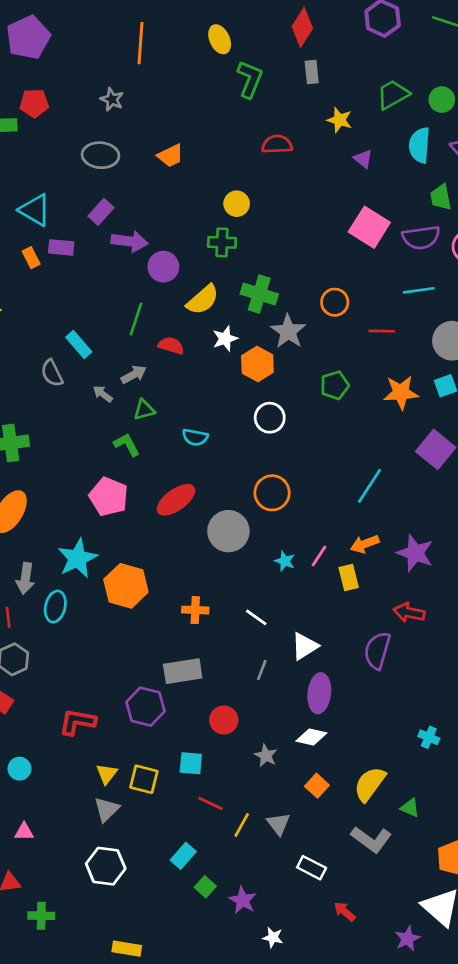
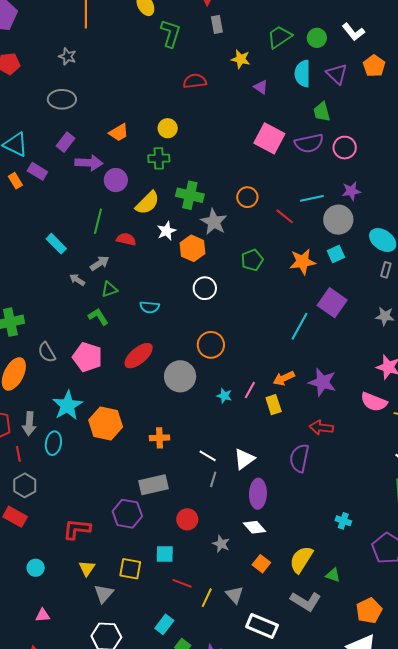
orange trapezoid: (170, 156) -> (119, 132), moved
purple rectangle: (61, 247) -> (37, 171), turned 30
cyan line: (419, 290) -> (312, 198), moved
red line: (382, 331) -> (285, 216), turned 42
gray semicircle: (52, 373) -> (47, 352), moved
cyan line: (369, 486) -> (299, 326), moved
white line: (256, 617) -> (208, 456), moved
white diamond: (311, 737) -> (254, 527), turned 40
yellow triangle: (107, 774) -> (87, 568), moved
white rectangle: (312, 868) -> (262, 626), size x1.4

